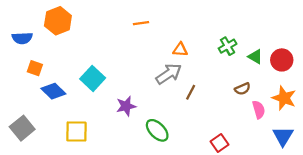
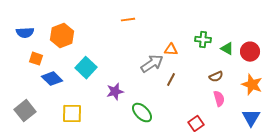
orange hexagon: (58, 21) -> (62, 36), moved
green cross: (228, 46) -> (203, 40), turned 35
orange triangle: (180, 50) -> (171, 50), moved
pink semicircle: (259, 110) -> (219, 99), moved

